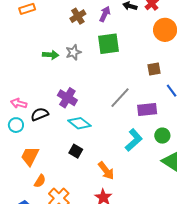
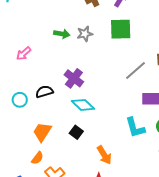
gray line: (120, 98) -> (136, 71), moved
pink arrow: (19, 103) -> (24, 54), moved, turned -63
cyan L-shape: (134, 140) -> (135, 128), turned 110
orange trapezoid: (30, 156) -> (42, 132), moved

